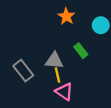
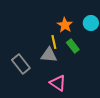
orange star: (66, 16) -> (65, 25), moved
yellow line: (58, 75) -> (54, 42), moved

